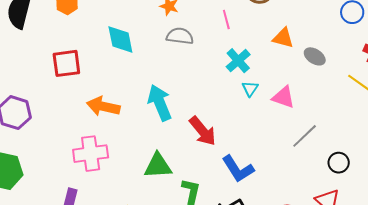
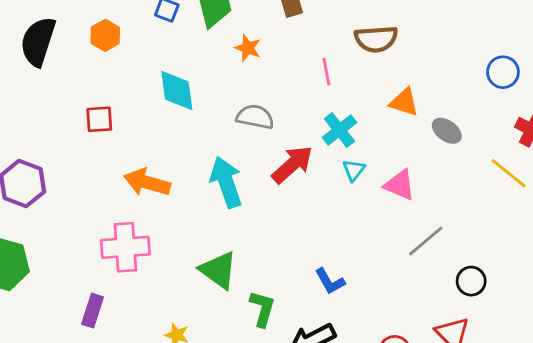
gray semicircle: (180, 36) -> (255, 117), moved
red square: (66, 63) -> (99, 119), size x0.7
red arrow: (203, 131) -> (292, 164), moved, turned -96
green triangle: (158, 166) -> (218, 270), turned 36
blue L-shape: (238, 169) -> (330, 281), size x0.7

